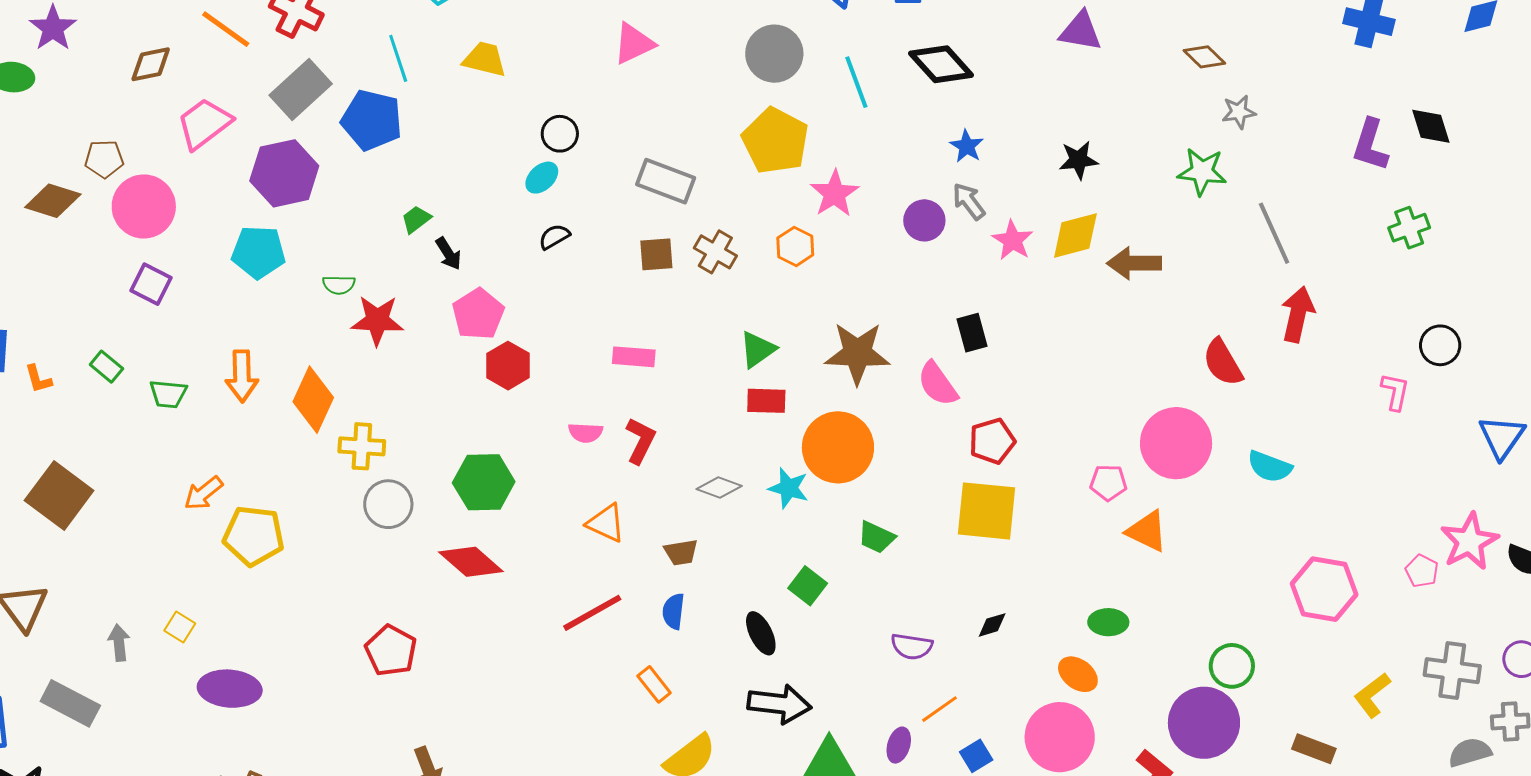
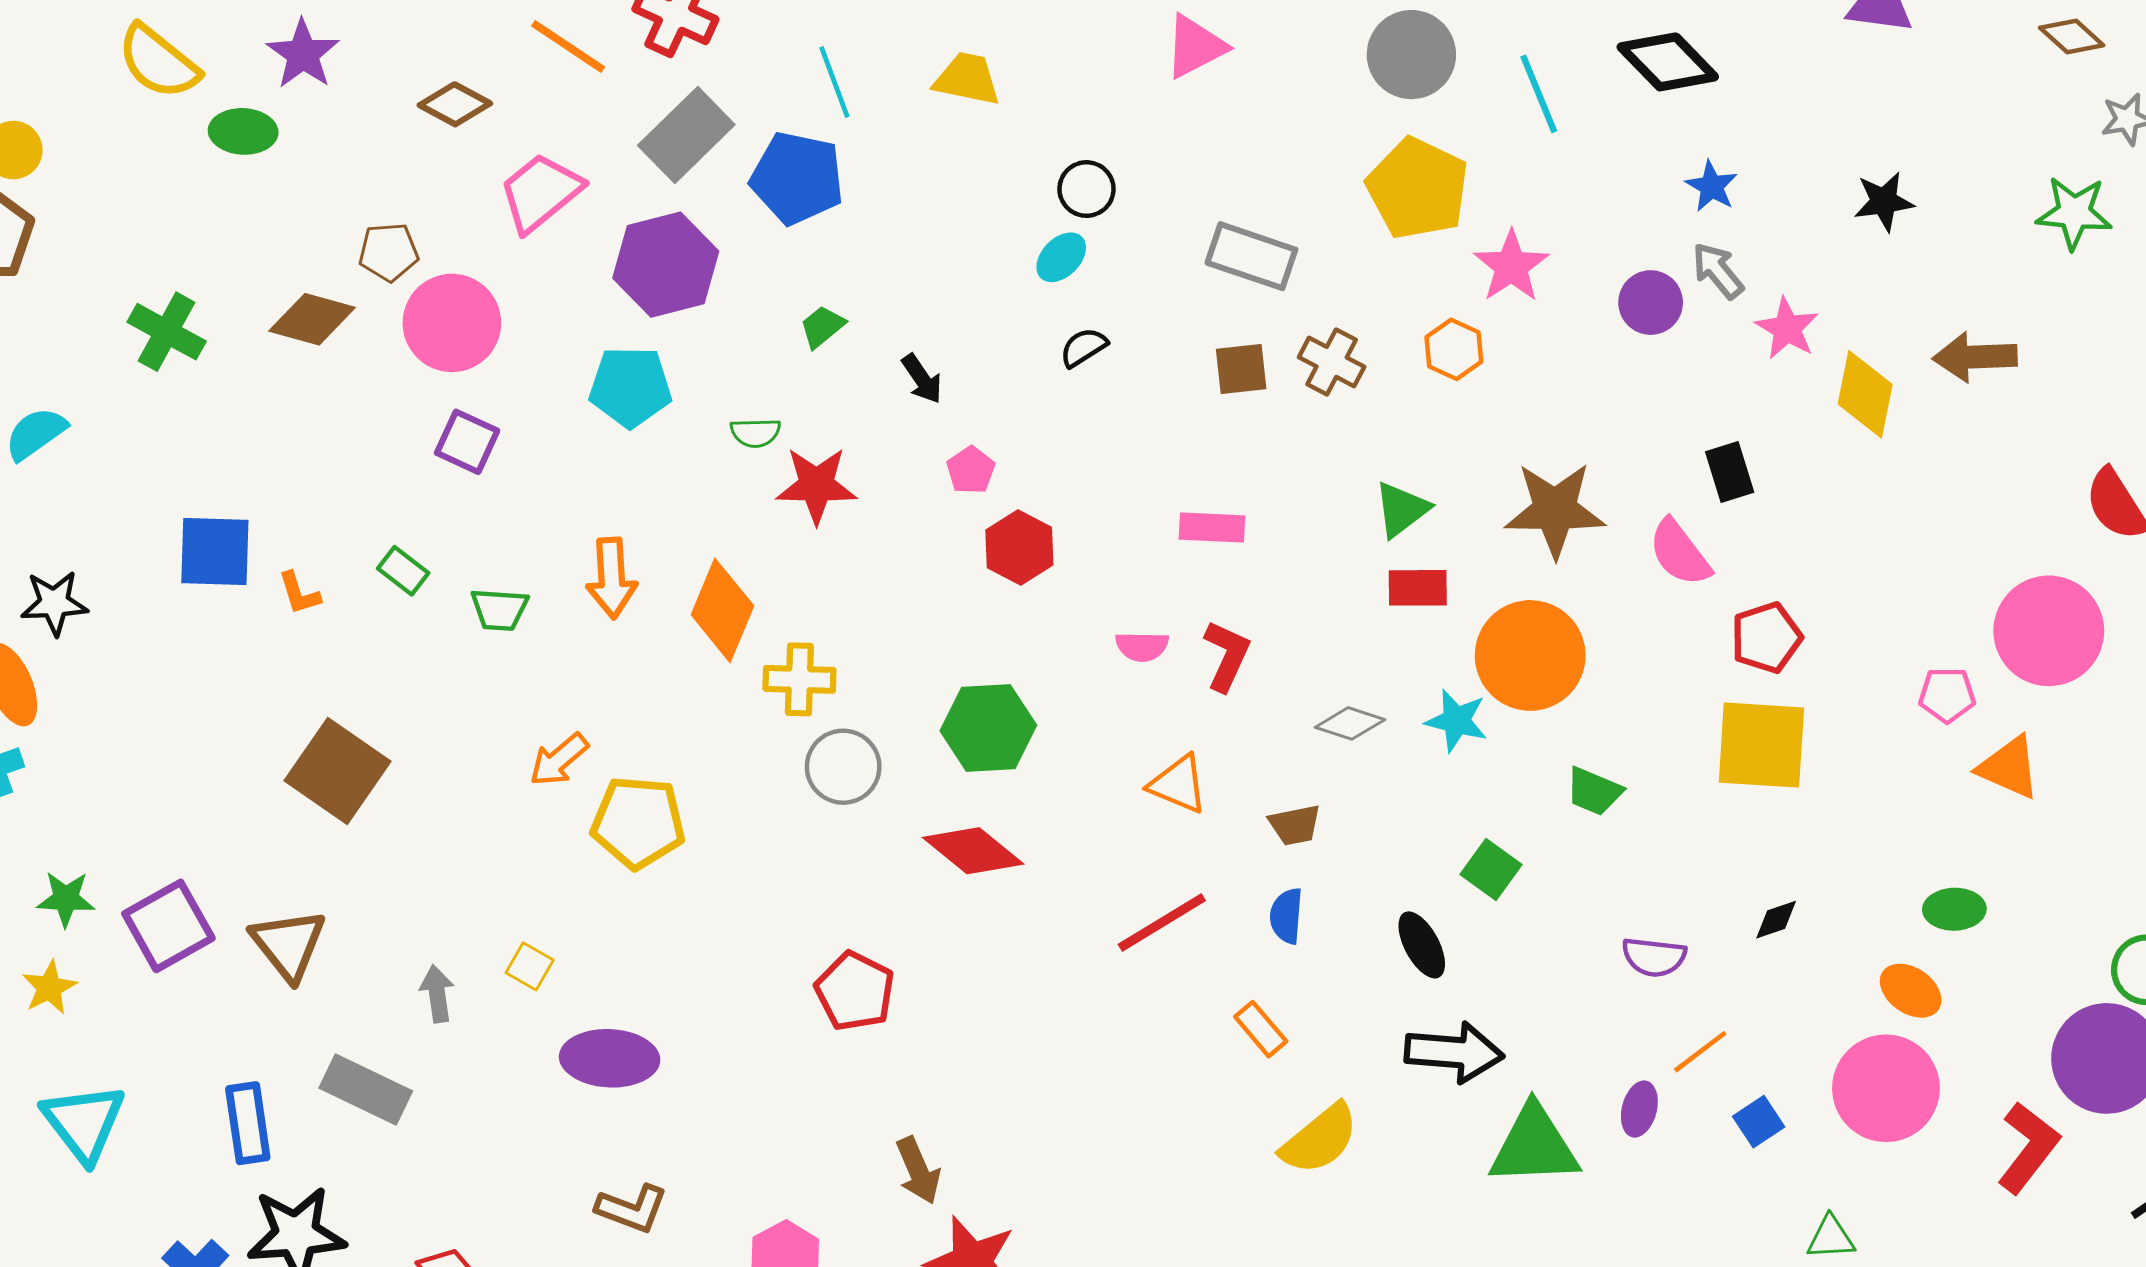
brown diamond: (151, 64) -> (455, 104), turned 42
green trapezoid: (416, 219) -> (822, 327), moved
yellow diamond: (1075, 236) -> (1865, 394), moved, turned -62
pink pentagon: (478, 314) -> (971, 470), size x0.6

